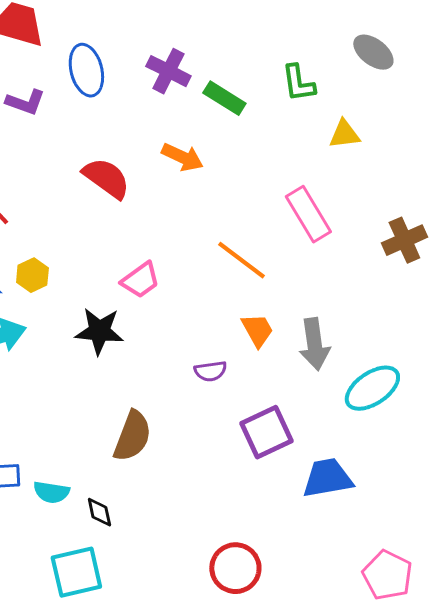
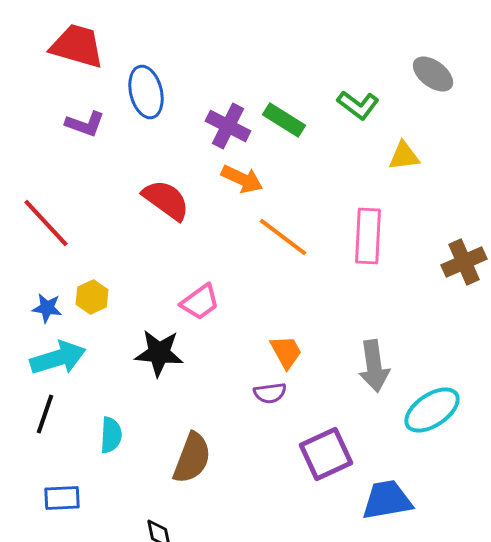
purple cross: (168, 71) -> (228, 126), moved
green L-shape: (298, 83) -> (358, 105), turned -45
pink rectangle: (308, 214) -> (368, 236), turned 34
orange line: (241, 260) -> (283, 237), moved
orange trapezoid: (257, 330) -> (286, 352), moved
cyan semicircle: (51, 492) -> (111, 435), moved, turned -96

